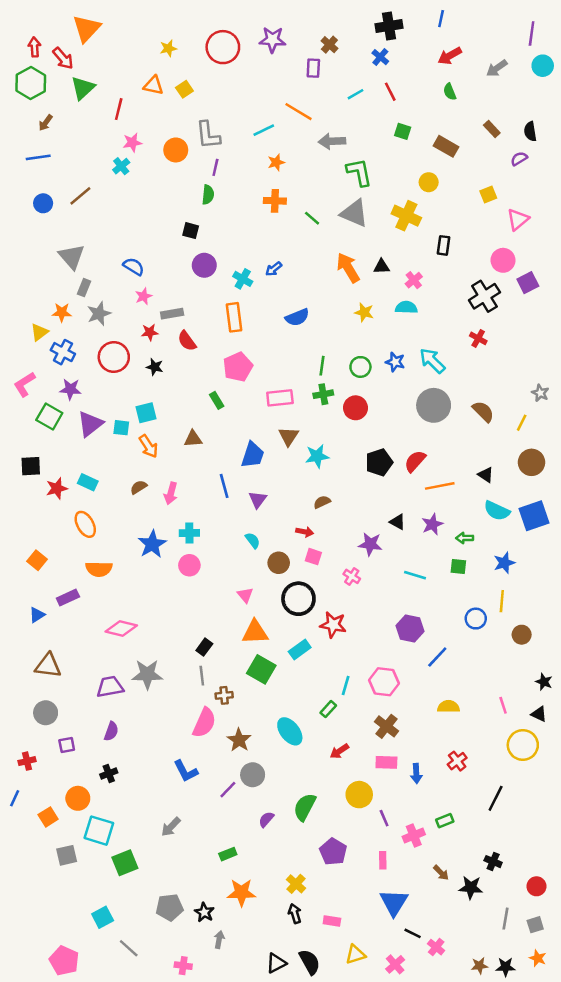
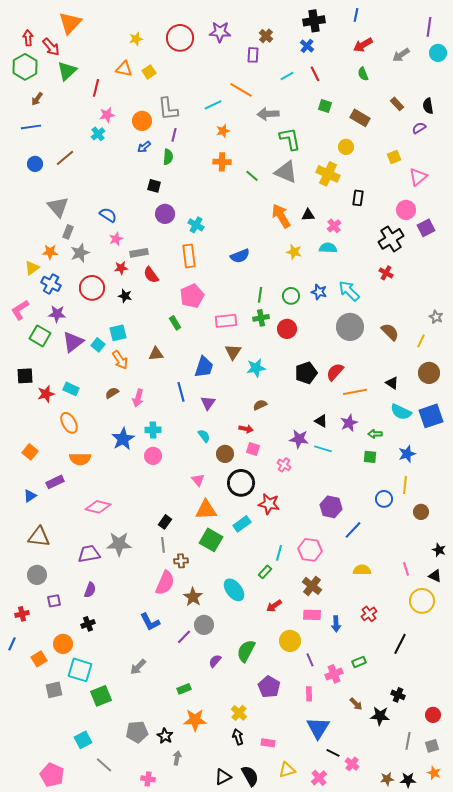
blue arrow: (274, 269) -> (144, 147), moved
cyan square: (121, 428) -> (98, 345), turned 32
cyan line: (415, 575) -> (323, 449), moved

